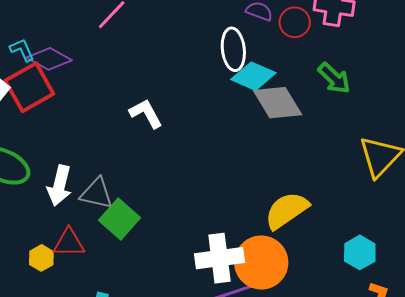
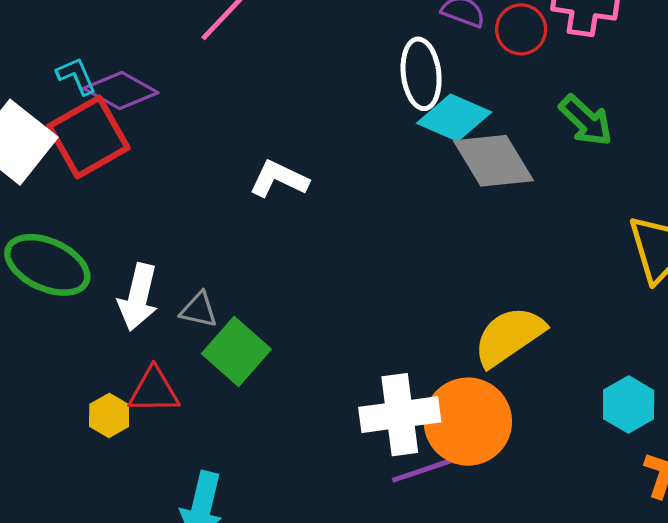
white L-shape: (146, 113) -> (279, 179), turned -36
gray triangle: (97, 193) -> (199, 310), size x0.7

